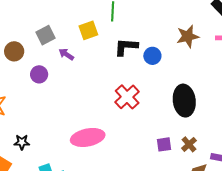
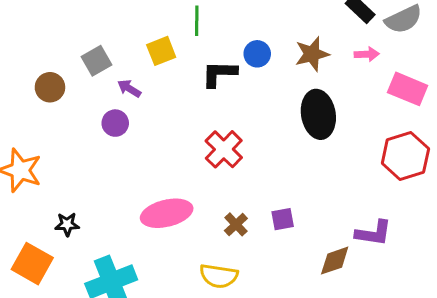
blue circle: (152, 56) -> (257, 54), moved
purple circle: (39, 74) -> (115, 123), moved
black ellipse: (184, 101) -> (318, 114), moved
brown cross: (189, 144) -> (236, 224), moved

